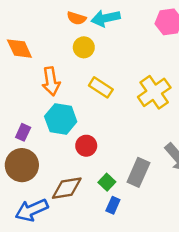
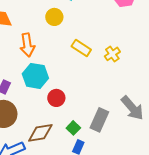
yellow rectangle: (101, 87) -> (81, 48), moved
yellow cross: (154, 92) -> (112, 54), size x0.6

